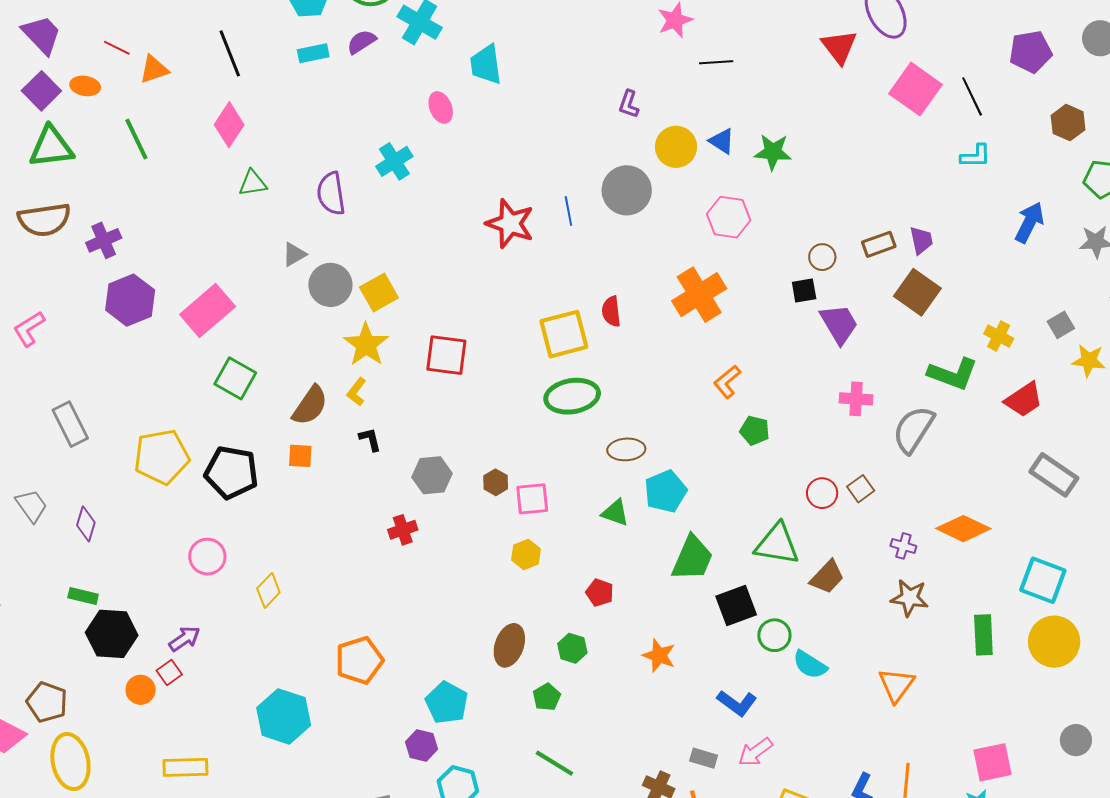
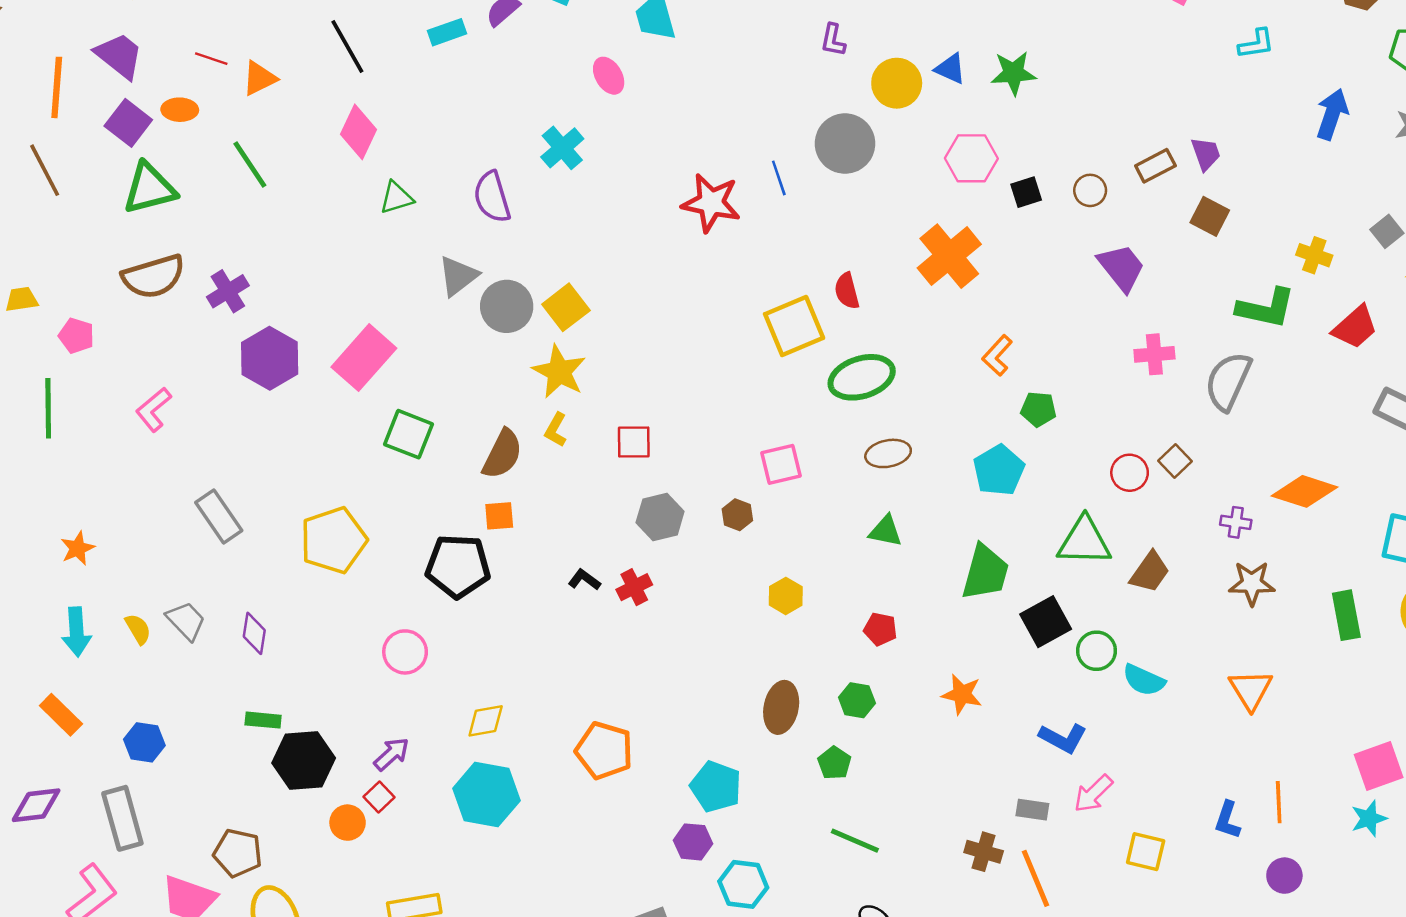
gray triangle: (294, 254) -> (458, 276), size x1.4
black square: (804, 290) -> (1026, 192), moved
brown square: (917, 292) -> (1210, 216), size x0.7
red square: (446, 355) -> (634, 442), moved, size x0.7
green ellipse: (572, 396) -> (862, 377), moved
black L-shape: (370, 439) -> (584, 580), moved, turned -32
black pentagon: (231, 472) -> (458, 566), moved
cyan pentagon: (666, 491) -> (999, 470), moved
pink square: (532, 499) -> (781, 464), moved
yellow diamond: (268, 590) -> (486, 721), moved, turned 44
orange pentagon: (359, 660) -> (604, 750), turned -30
cyan hexagon: (284, 716) -> (486, 795), moved

